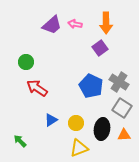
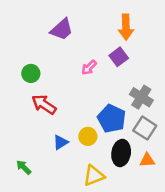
pink arrow: (75, 24) -> (89, 67), moved, turned -56
blue pentagon: (91, 86) -> (112, 119), moved
yellow circle: (76, 123) -> (88, 136), moved

